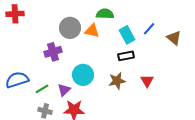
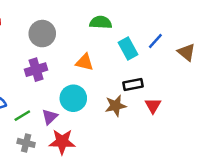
gray circle: (70, 28) -> (42, 34), moved
orange triangle: (92, 31) -> (85, 62), moved
black rectangle: (126, 56) -> (133, 85), moved

